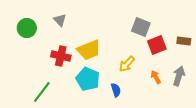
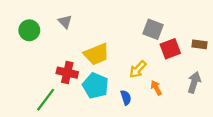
red cross: (61, 56) -> (67, 73), moved
orange arrow: (156, 77) -> (156, 88), moved

